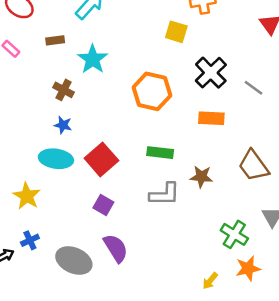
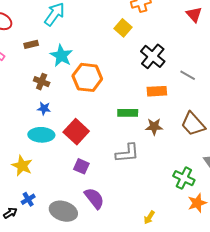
yellow square: (176, 32) -> (123, 28), turned 30
gray line: (253, 88) -> (188, 75), moved
orange hexagon: (152, 91) -> (87, 77), moved
green rectangle: (160, 153) -> (128, 113), moved
brown star: (201, 177) -> (154, 127), moved
yellow arrow: (210, 281) -> (149, 217), moved

